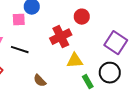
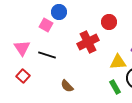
pink square: (19, 20) -> (46, 25), turned 32
yellow triangle: (75, 61) -> (118, 62), moved

